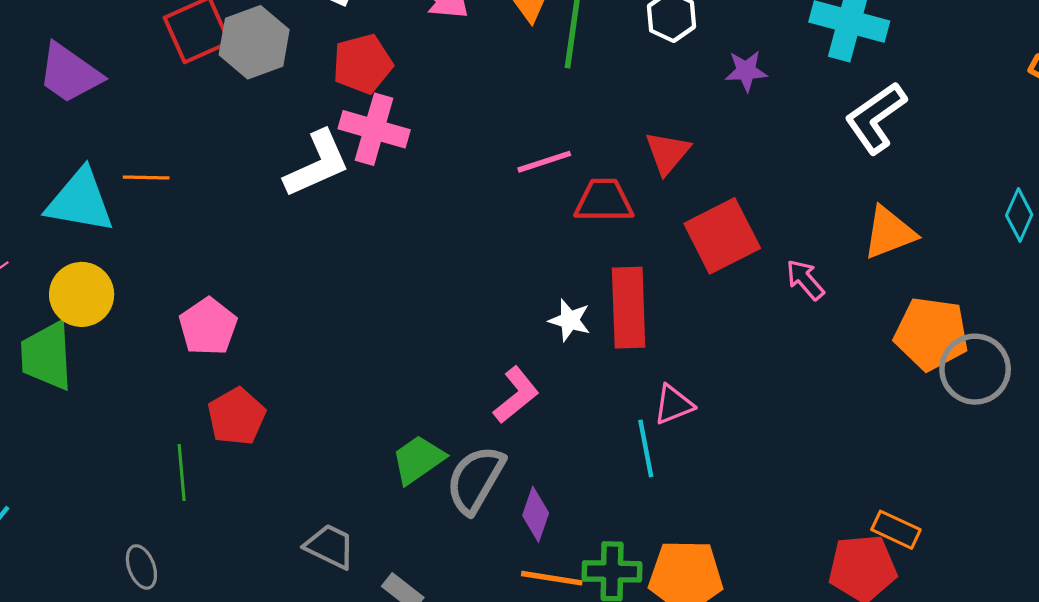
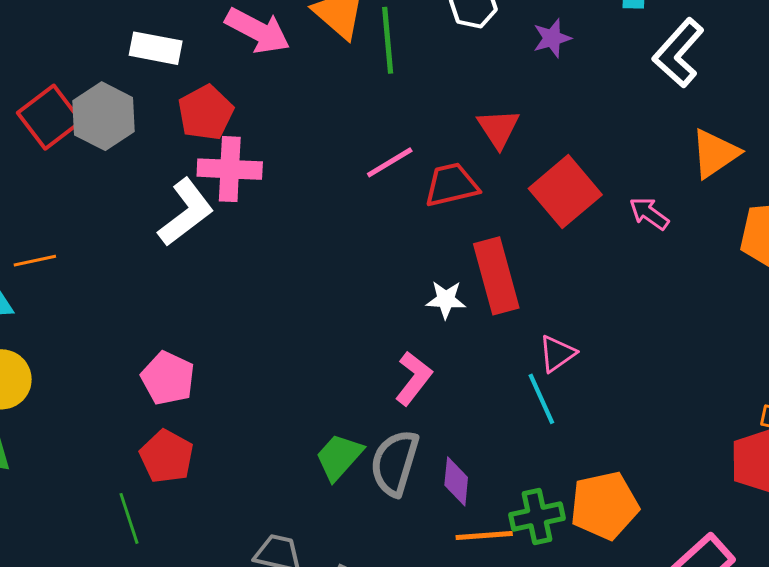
pink pentagon: (208, 327) -> (168, 378), moved

